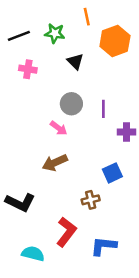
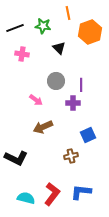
pink arrow: (59, 128) -> (36, 100), moved
purple cross: (127, 132) -> (73, 103), moved
red L-shape: (66, 232) -> (52, 194), moved

